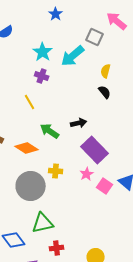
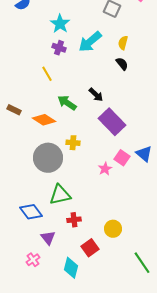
cyan arrow: (73, 56) -> (90, 42), moved
black arrow: (79, 123) -> (96, 95), turned 56
pink star: (87, 174) -> (105, 169), moved

